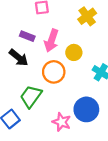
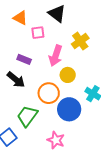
pink arrow: (51, 41) -> (56, 56), moved
blue circle: (86, 109) -> (69, 109), moved

